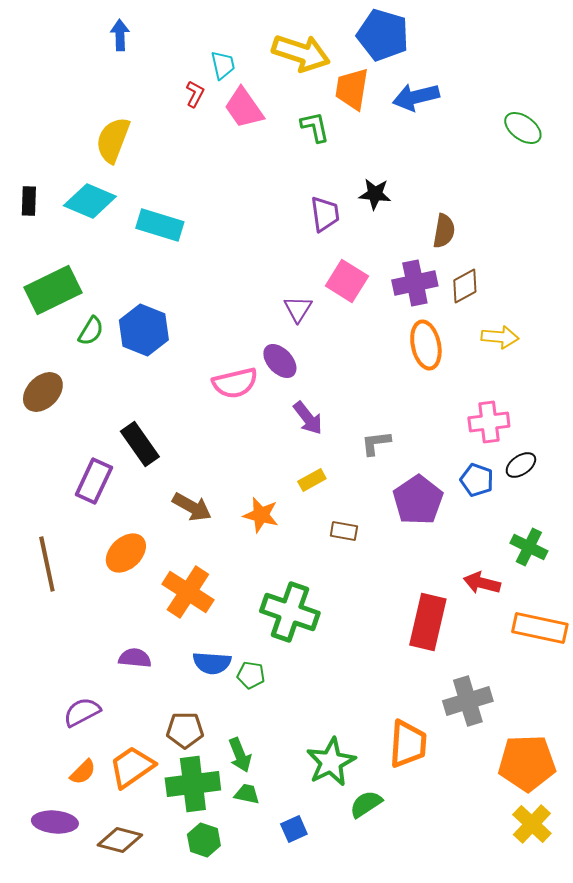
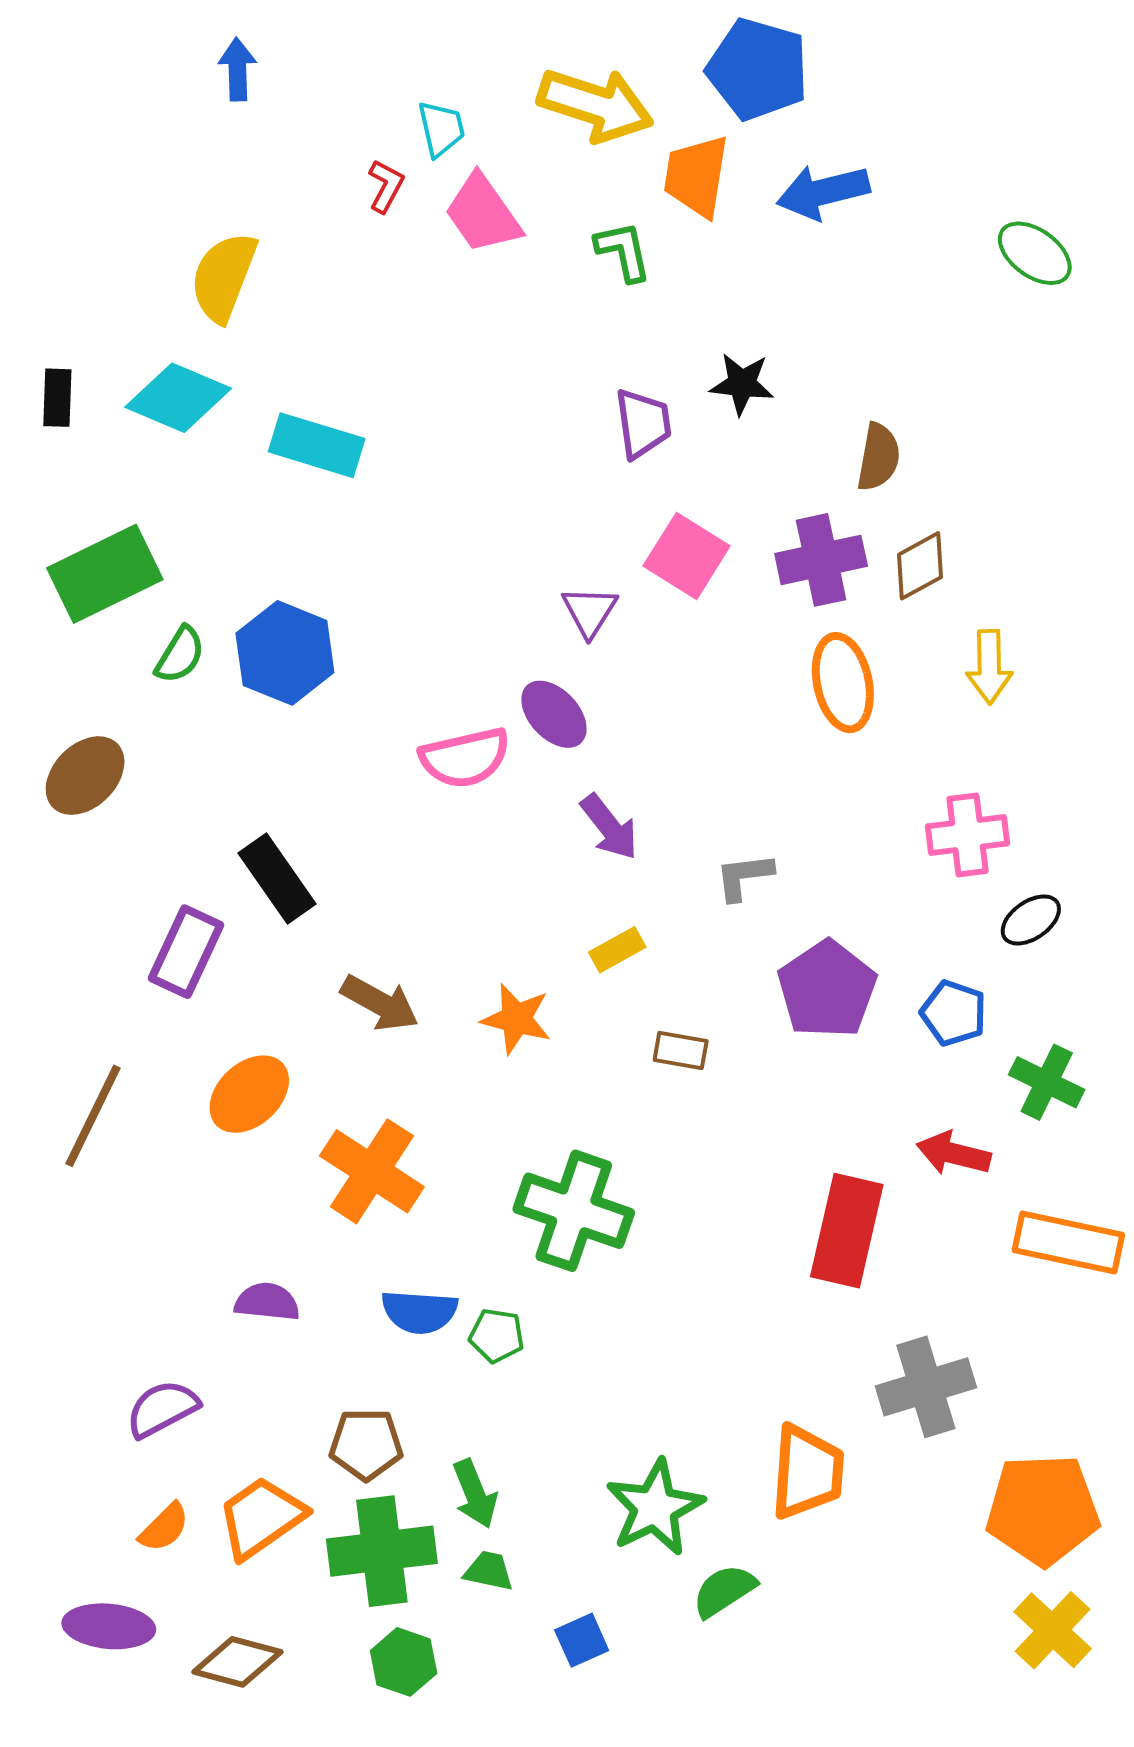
yellow arrow: (500, 337) -> (989, 667), turned 84
blue pentagon: (477, 480) -> (954, 1013), moved
brown line: (47, 564) -> (93, 1116), turned 38

